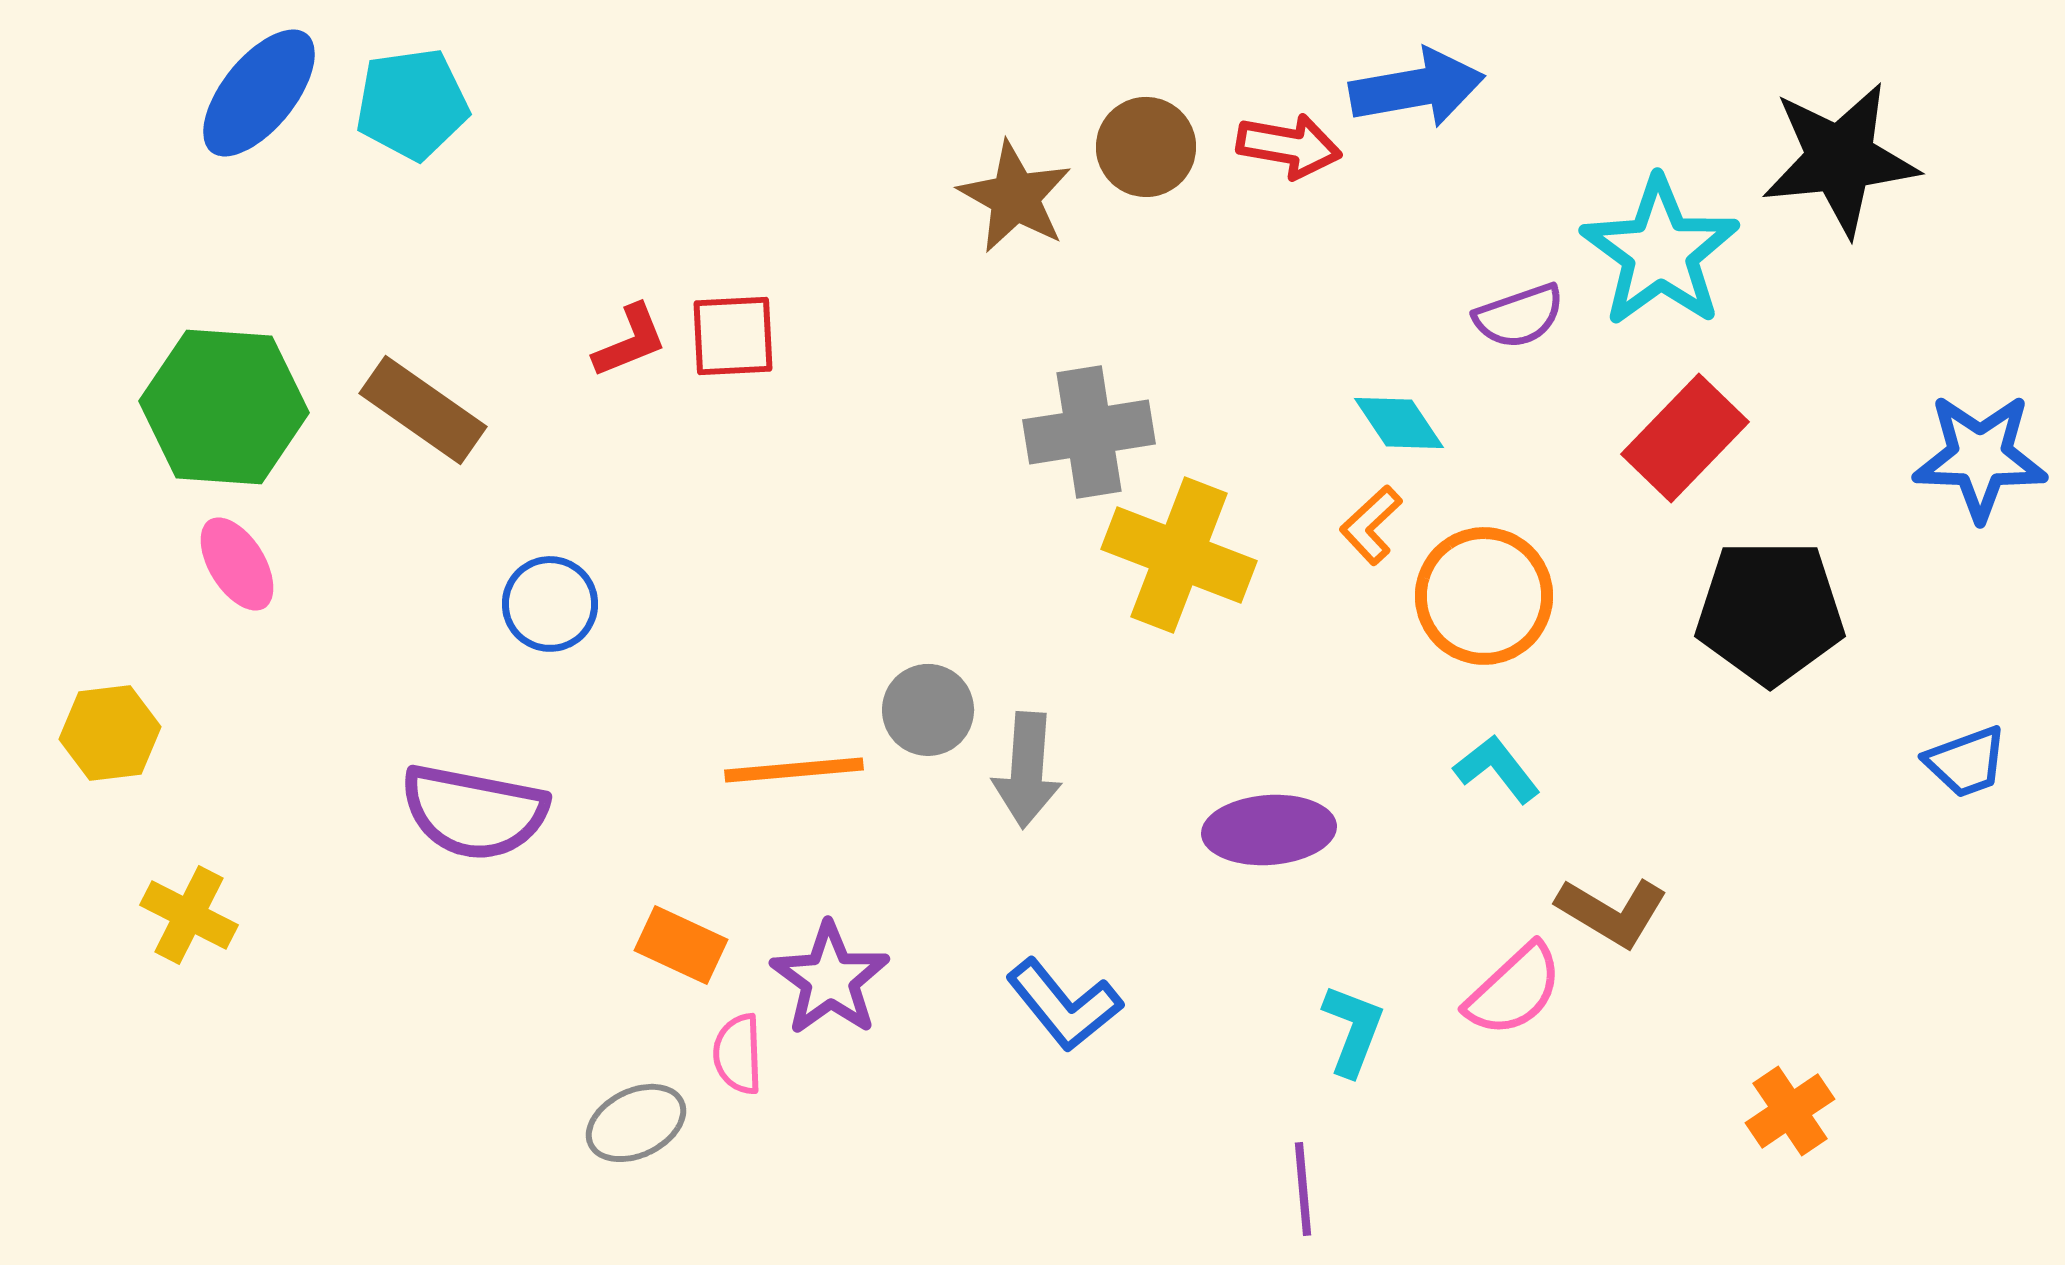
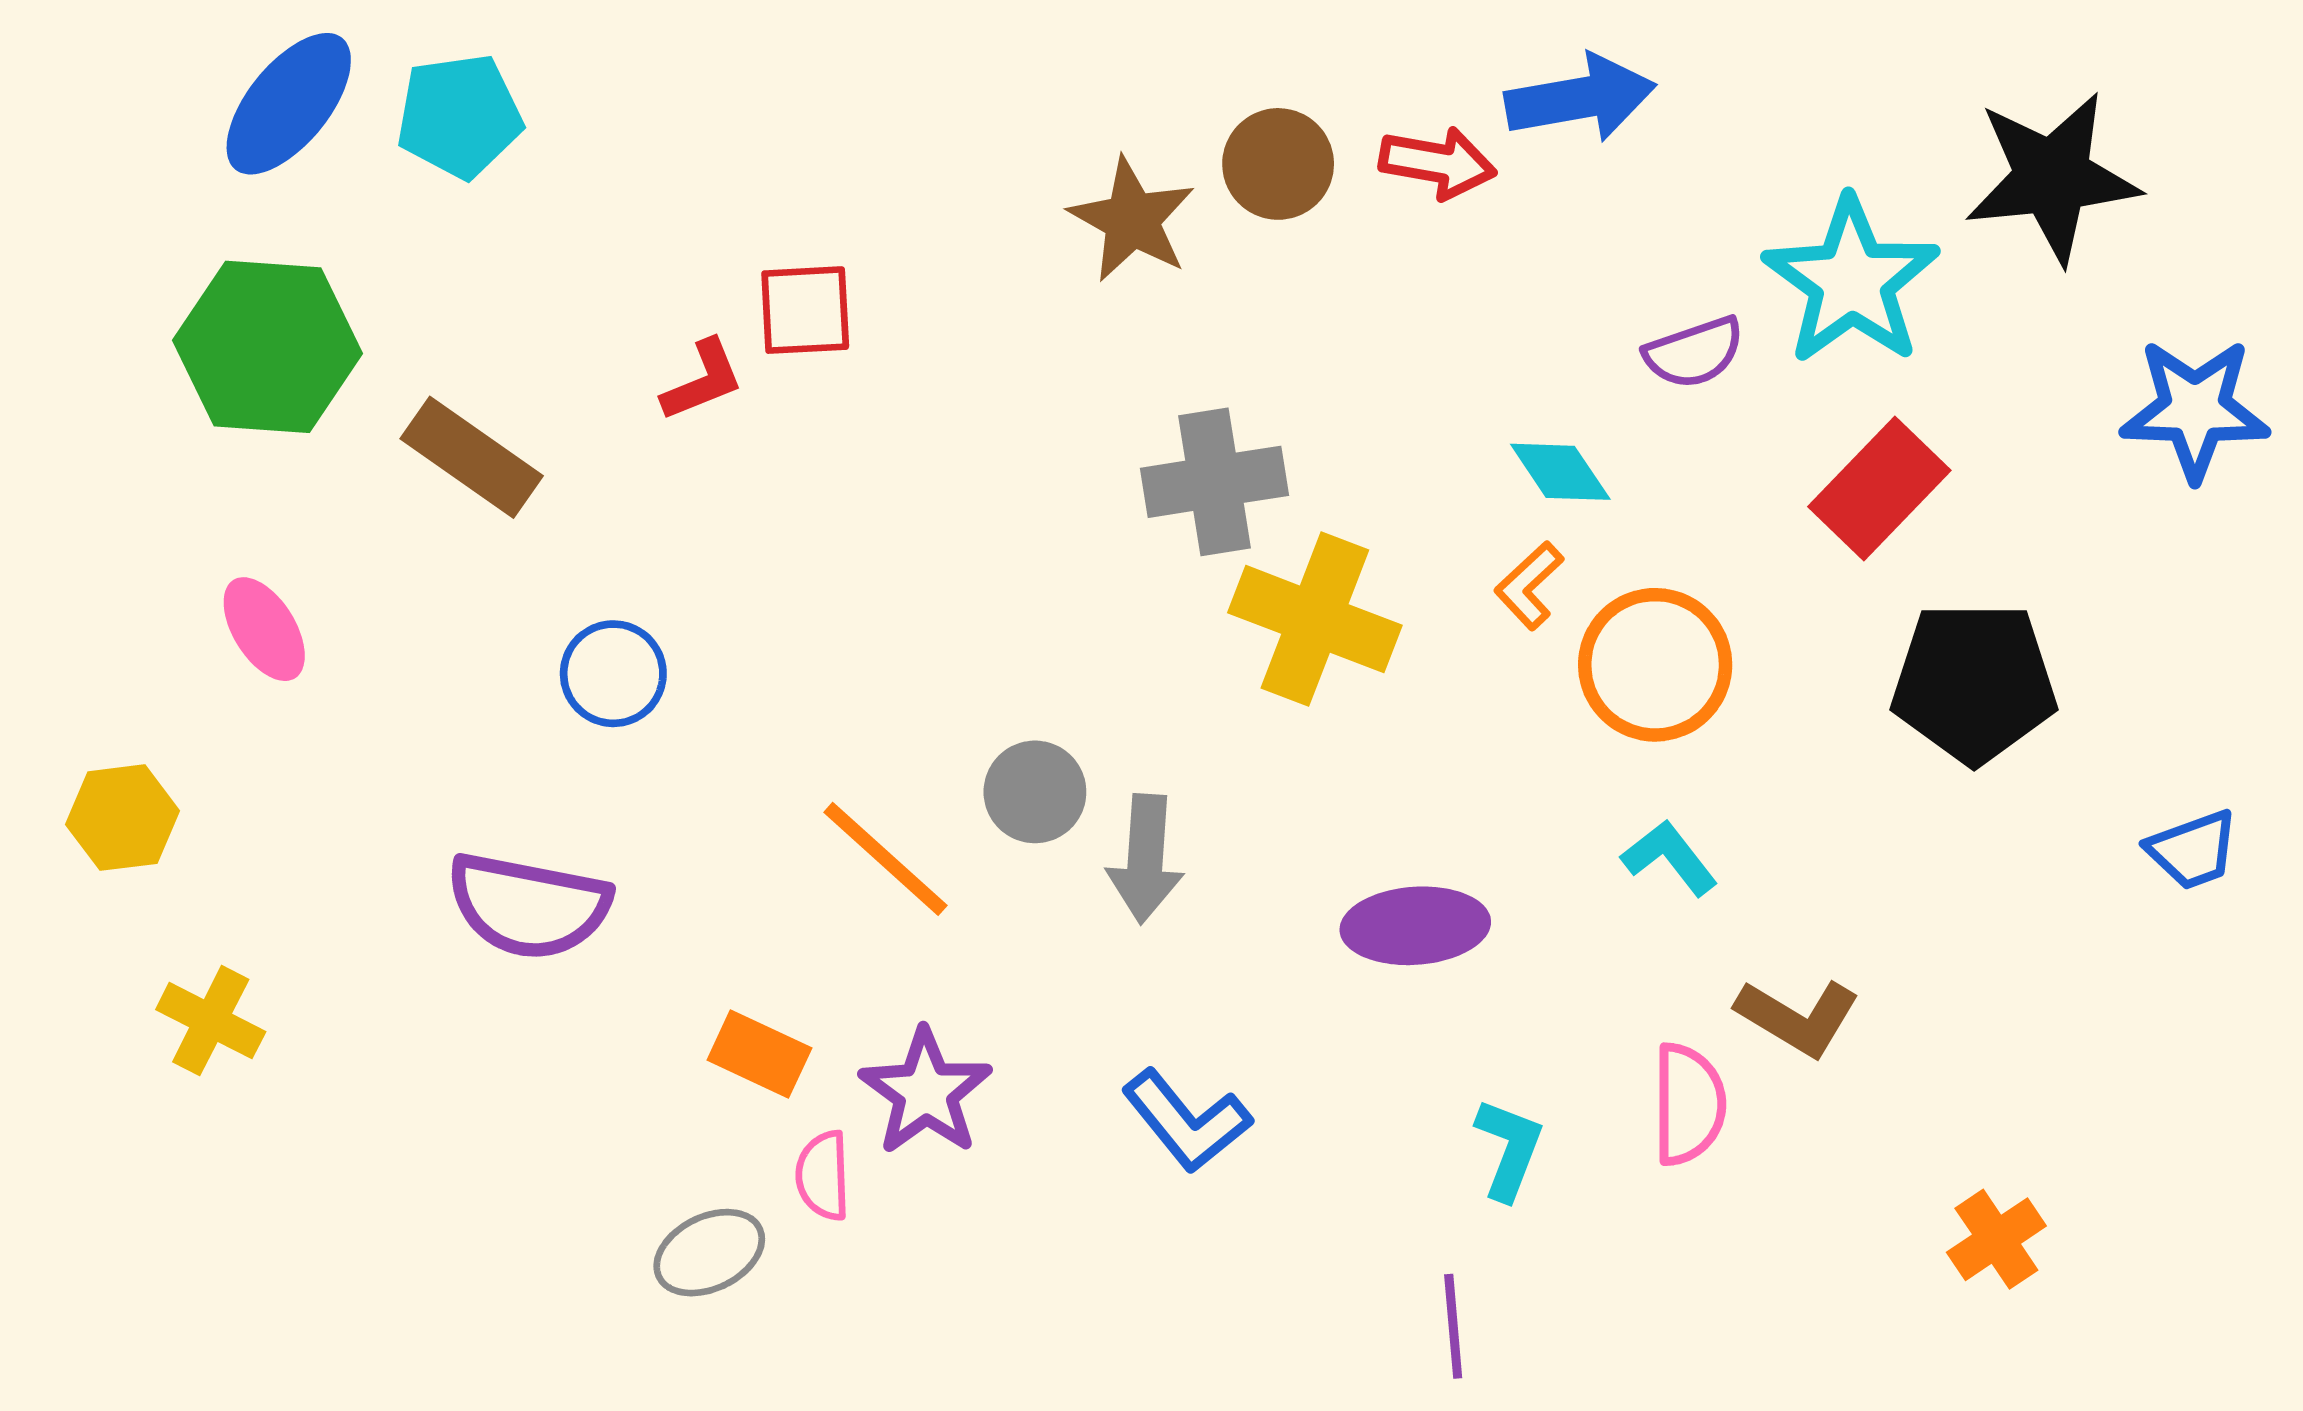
red square: (733, 336) -> (805, 310), moved
green hexagon: (224, 407) -> (268, 347), moved
blue star: (1980, 457) -> (2195, 409), moved
orange line: (794, 770) -> (885, 859), turned 47
pink semicircle: (1514, 990) -> (1689, 1104), turned -47

